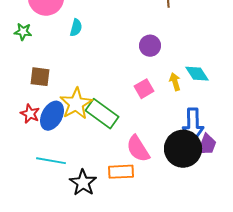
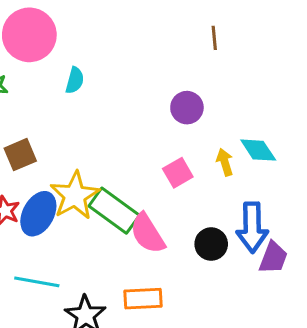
brown square: (40, 77) -> (20, 155), turned -30
pink semicircle: (138, 149) -> (148, 233), moved
black circle: (183, 149) -> (211, 244), moved, size x0.6

